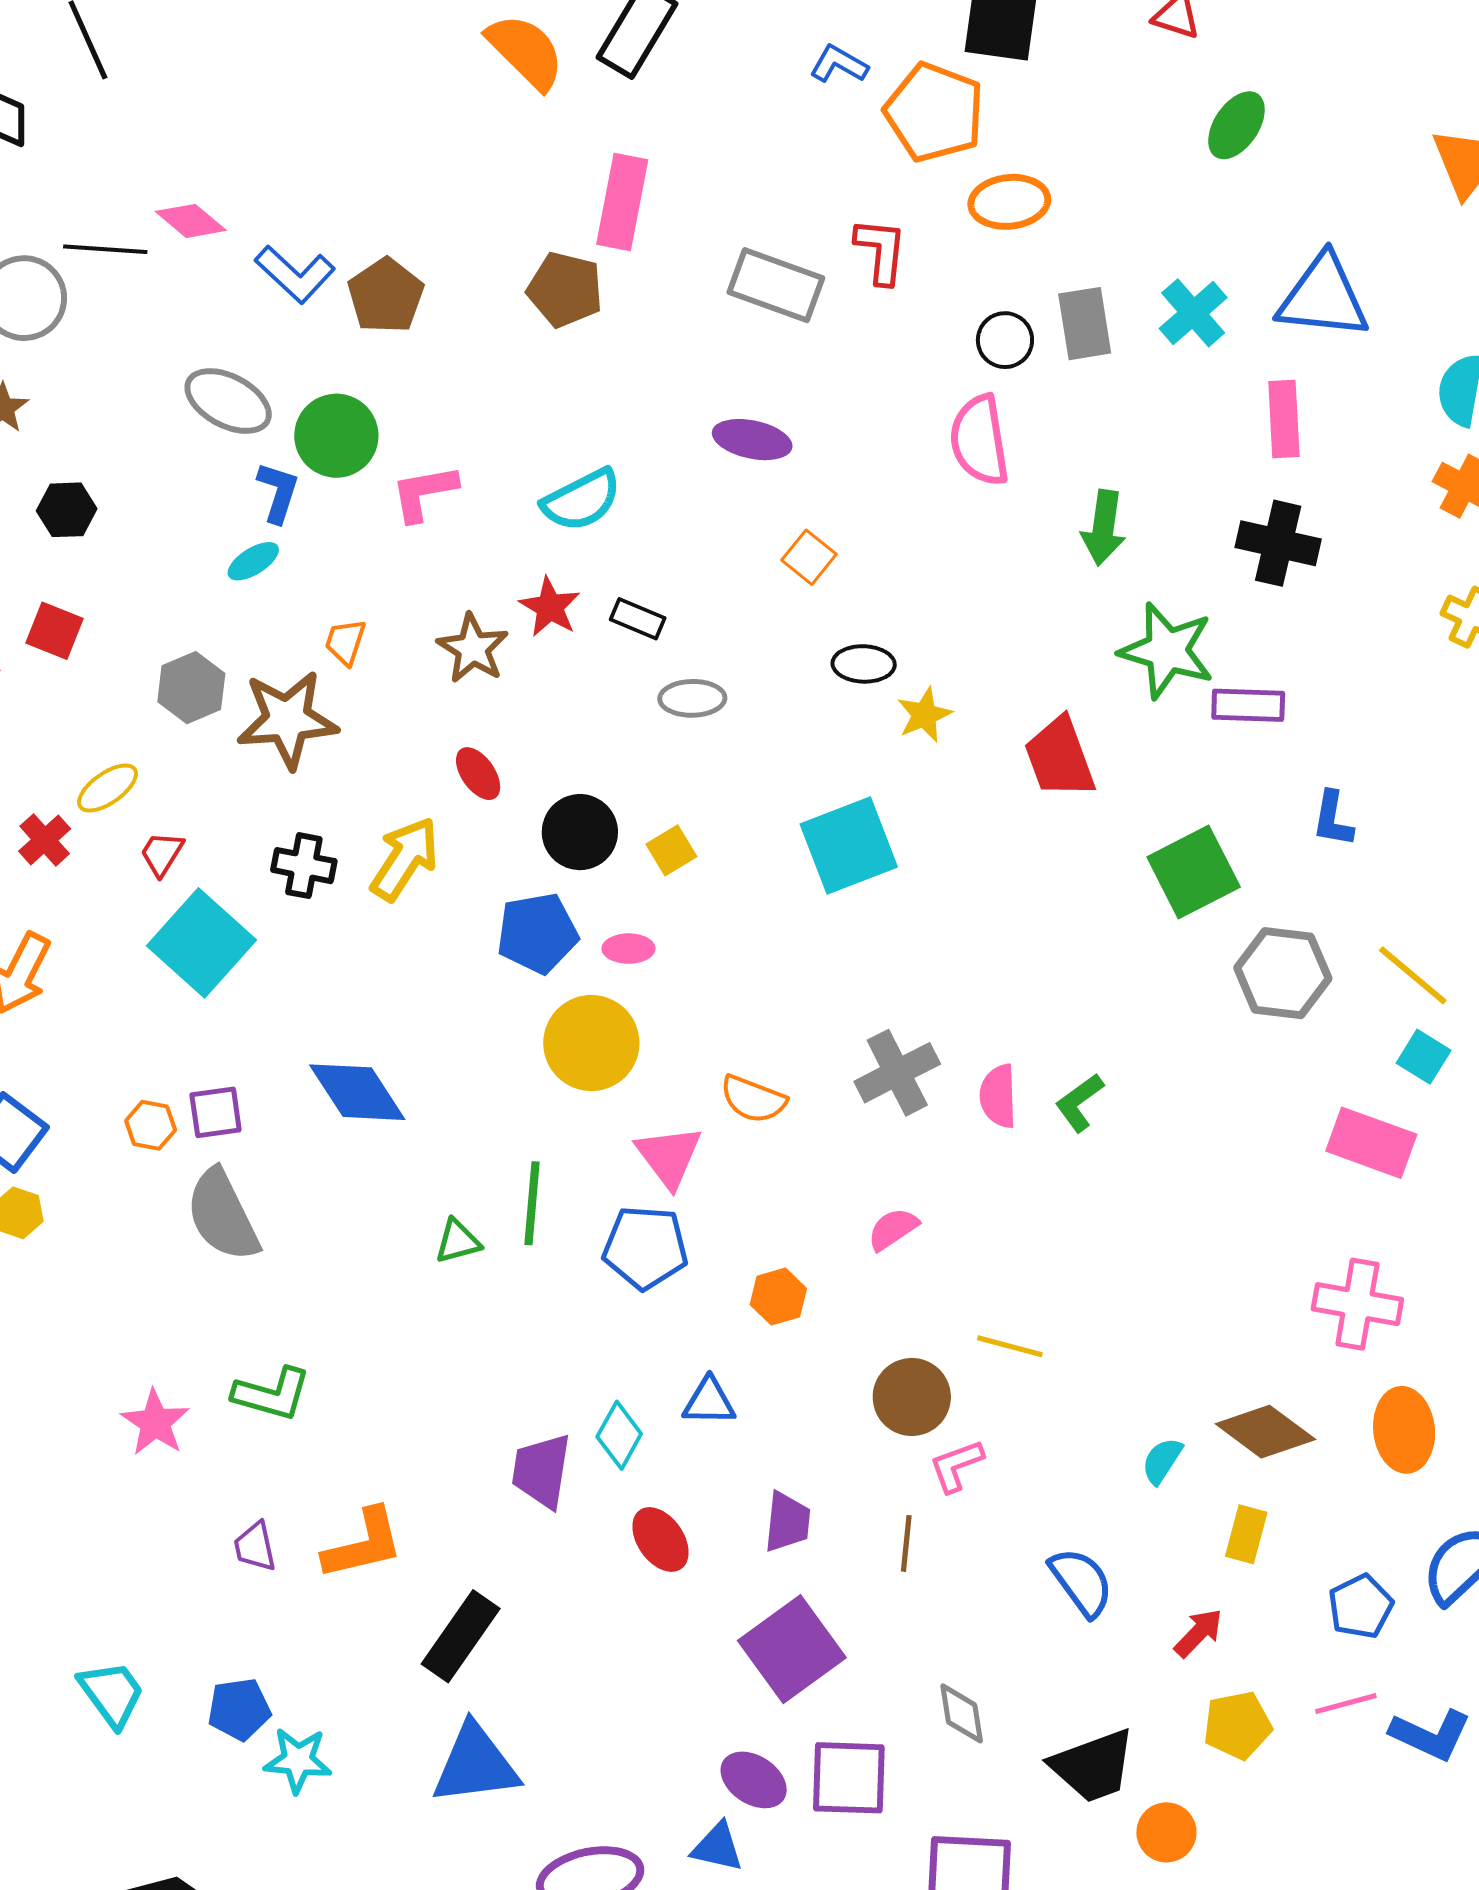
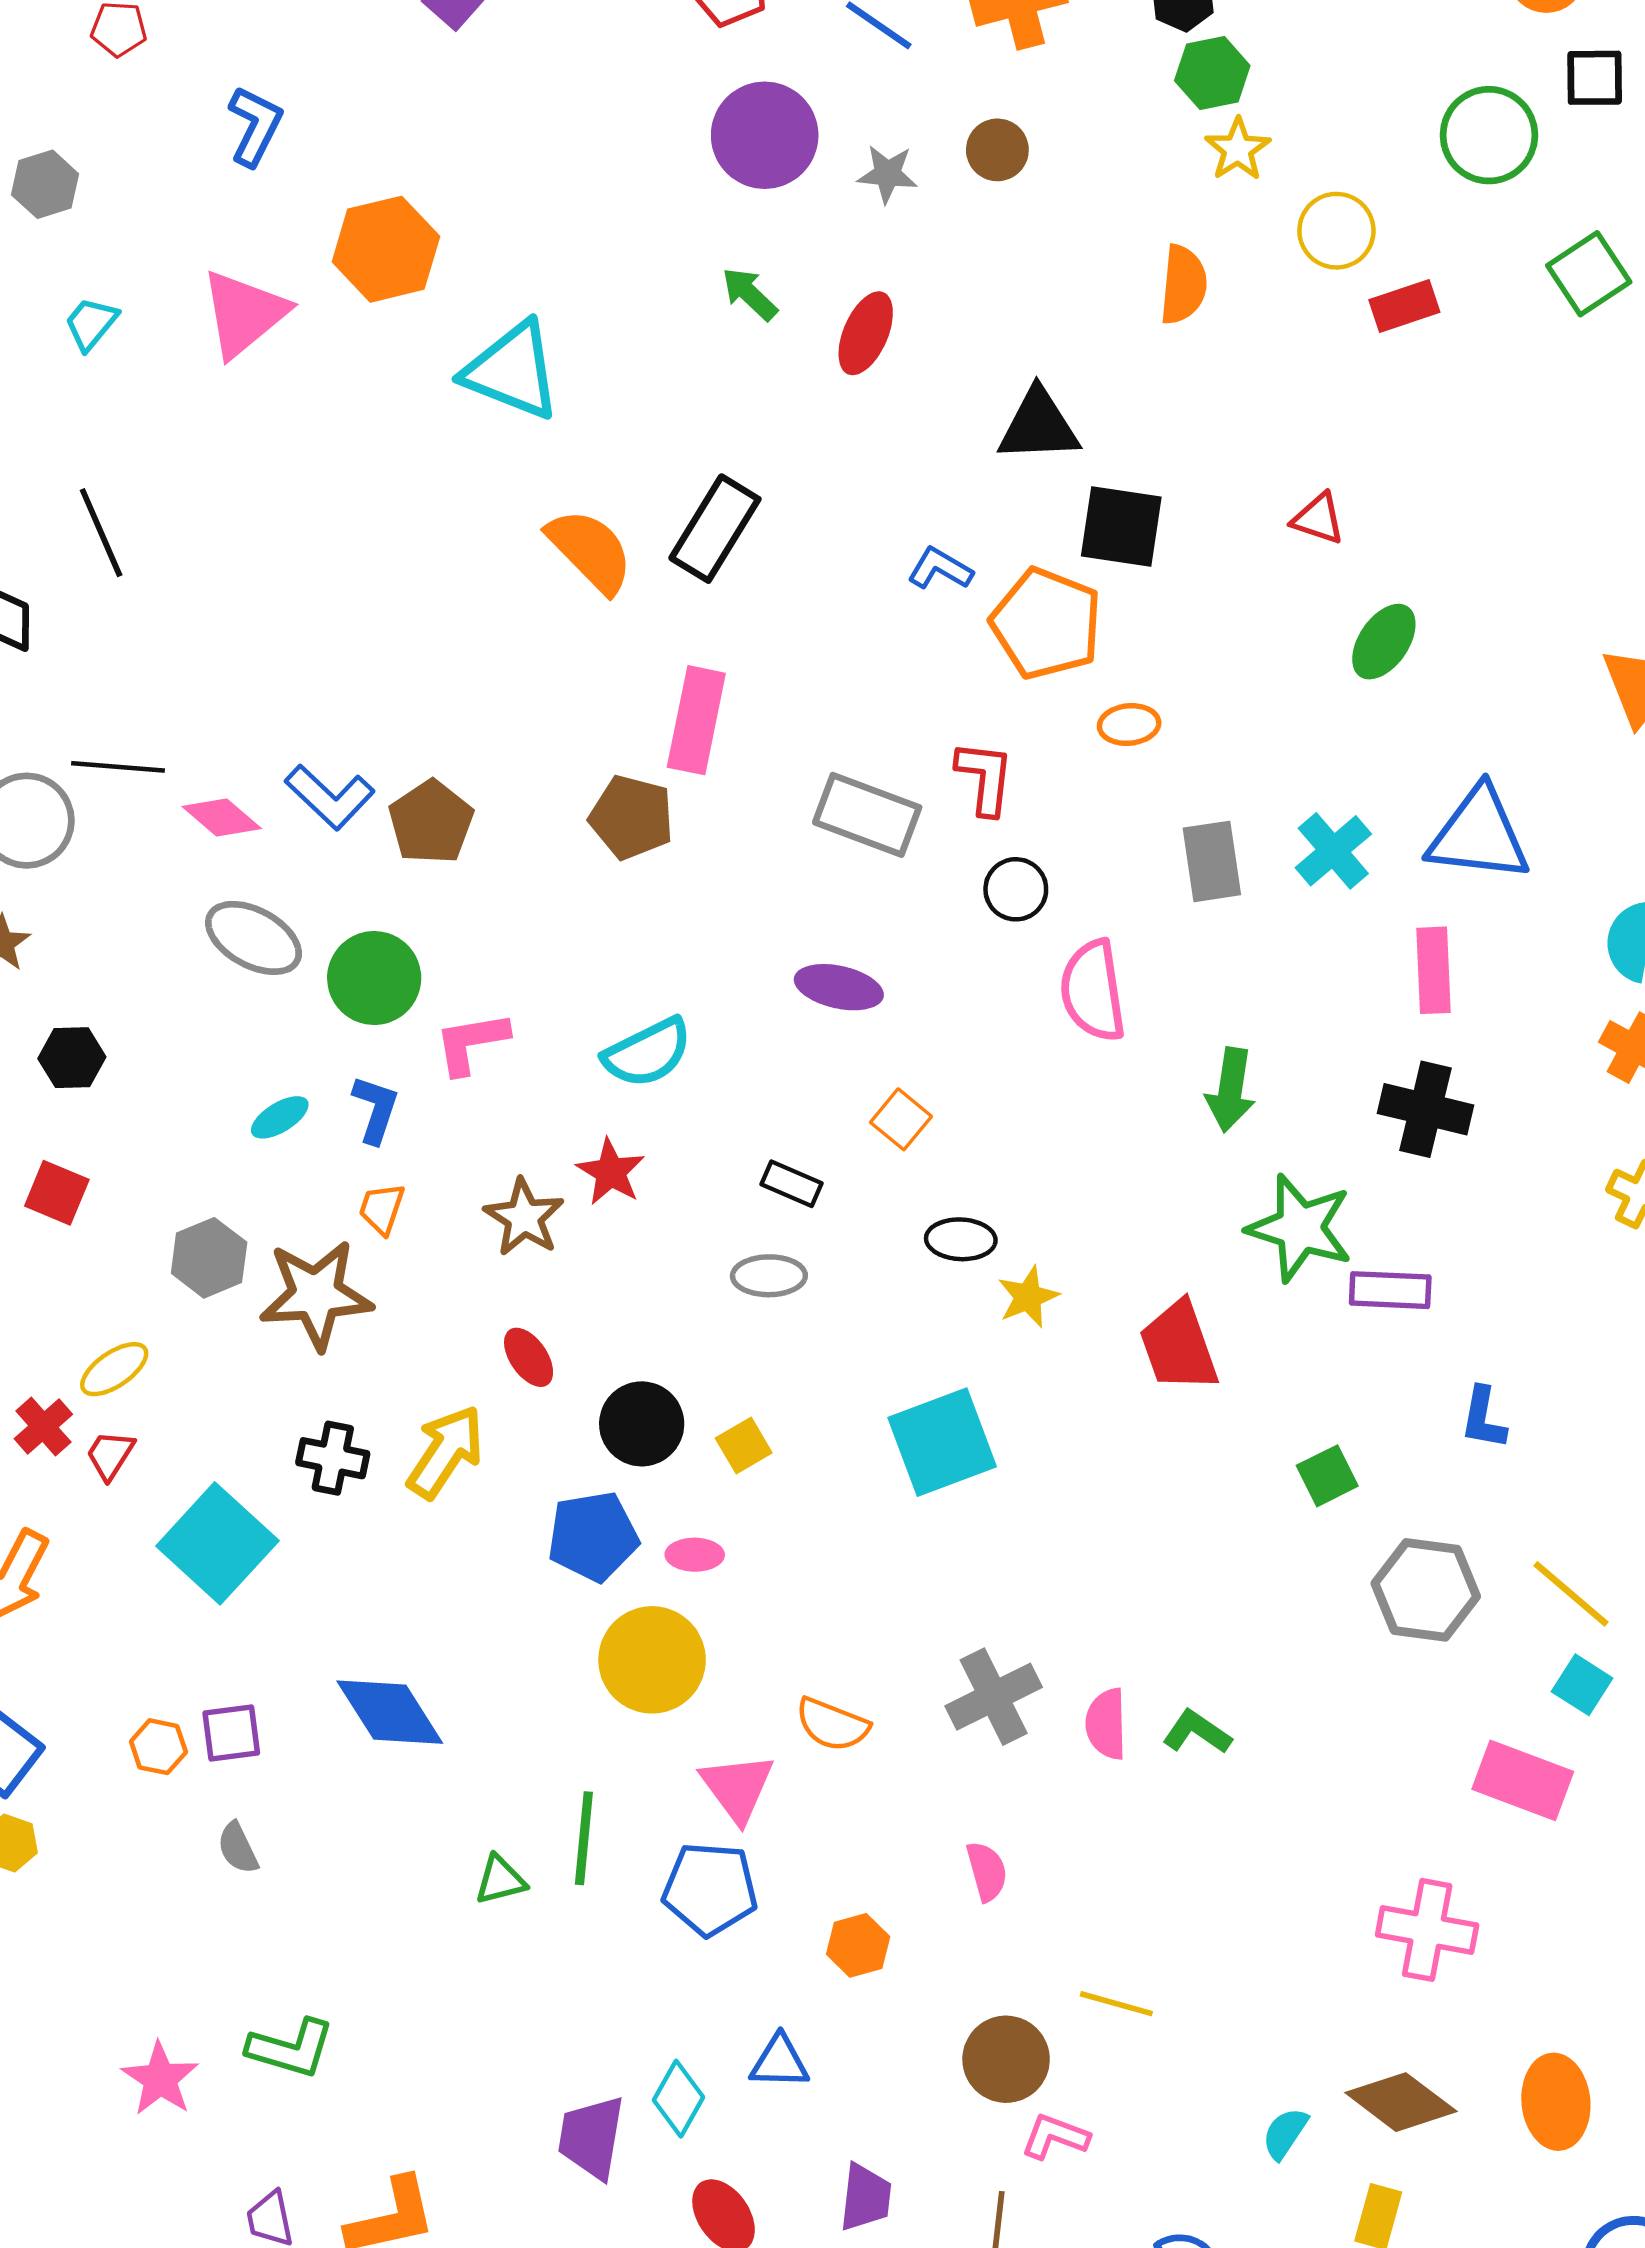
orange ellipse: (1009, 202) -> (1129, 725), size x0.7
pink diamond: (191, 221) -> (222, 818), moved
black circle: (1005, 340) -> (1016, 889), moved
blue L-shape: (278, 492) -> (376, 1109), moved
black rectangle: (638, 619) -> (791, 1184), moved
red trapezoid: (162, 854) -> (110, 1455), moved
green square: (1194, 872) -> (1327, 1476), size x0.6
green L-shape: (1079, 1103) -> (1197, 1732), turned 70
gray semicircle: (223, 1215) -> (238, 1848), size x0.5
pink semicircle: (893, 1229) -> (987, 1871), turned 108
pink cross: (1357, 1304) -> (1427, 1930), moved
pink L-shape: (956, 1466) -> (1055, 2136), turned 40

